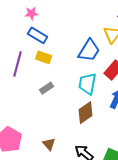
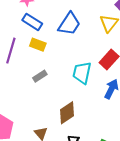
blue trapezoid: (89, 51) -> (69, 24), moved
brown diamond: (86, 113) -> (67, 113), moved

